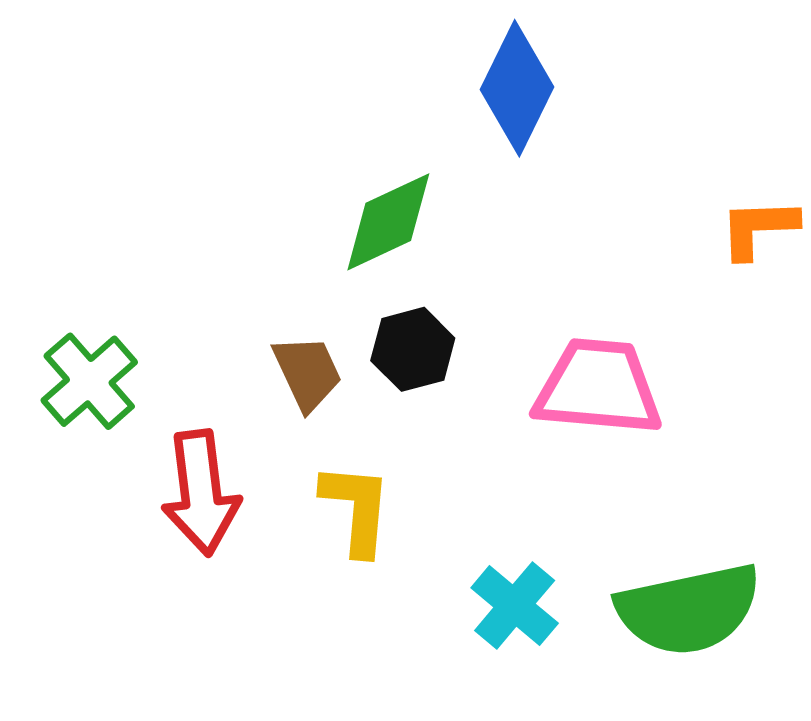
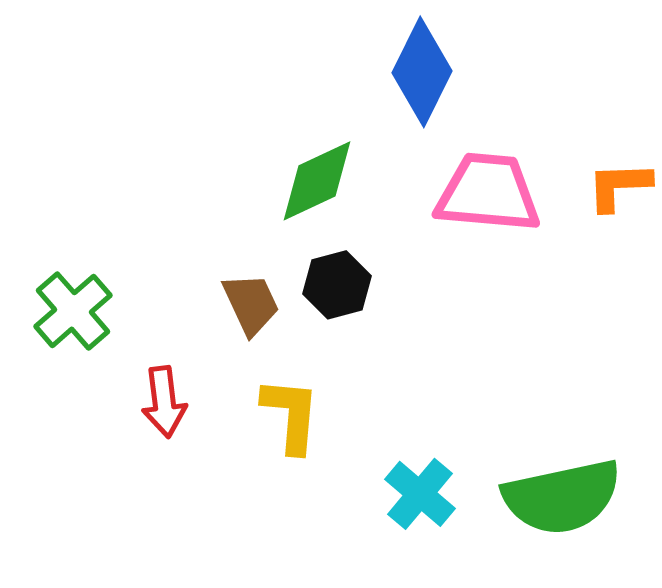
pink trapezoid: (598, 387) -> (488, 193), moved
red arrow: (201, 493) -> (164, 402), size x0.7

